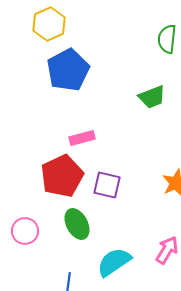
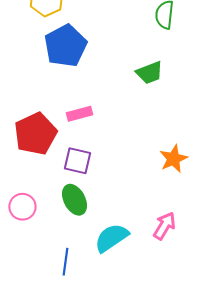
red pentagon: (62, 176) -> (35, 134), moved
purple square: (107, 185) -> (77, 161), moved

